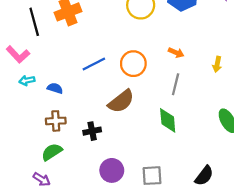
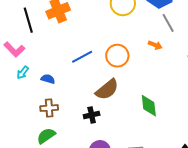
cyan arrow: (27, 80) -> (23, 72), turned -40
gray line: (176, 84) -> (168, 23), moved, turned -42
black cross: (92, 131) -> (92, 115), moved

